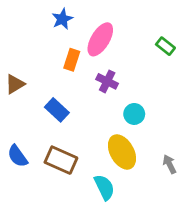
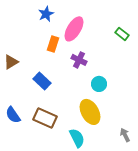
gray arrow: (169, 164) -> (125, 135), moved

